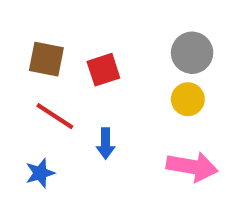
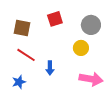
red square: (103, 70) -> (55, 19), moved
yellow circle: (188, 99) -> (81, 48), moved

